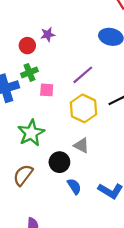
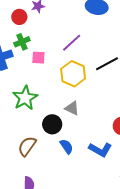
brown semicircle: (23, 175) -> (27, 146), moved

